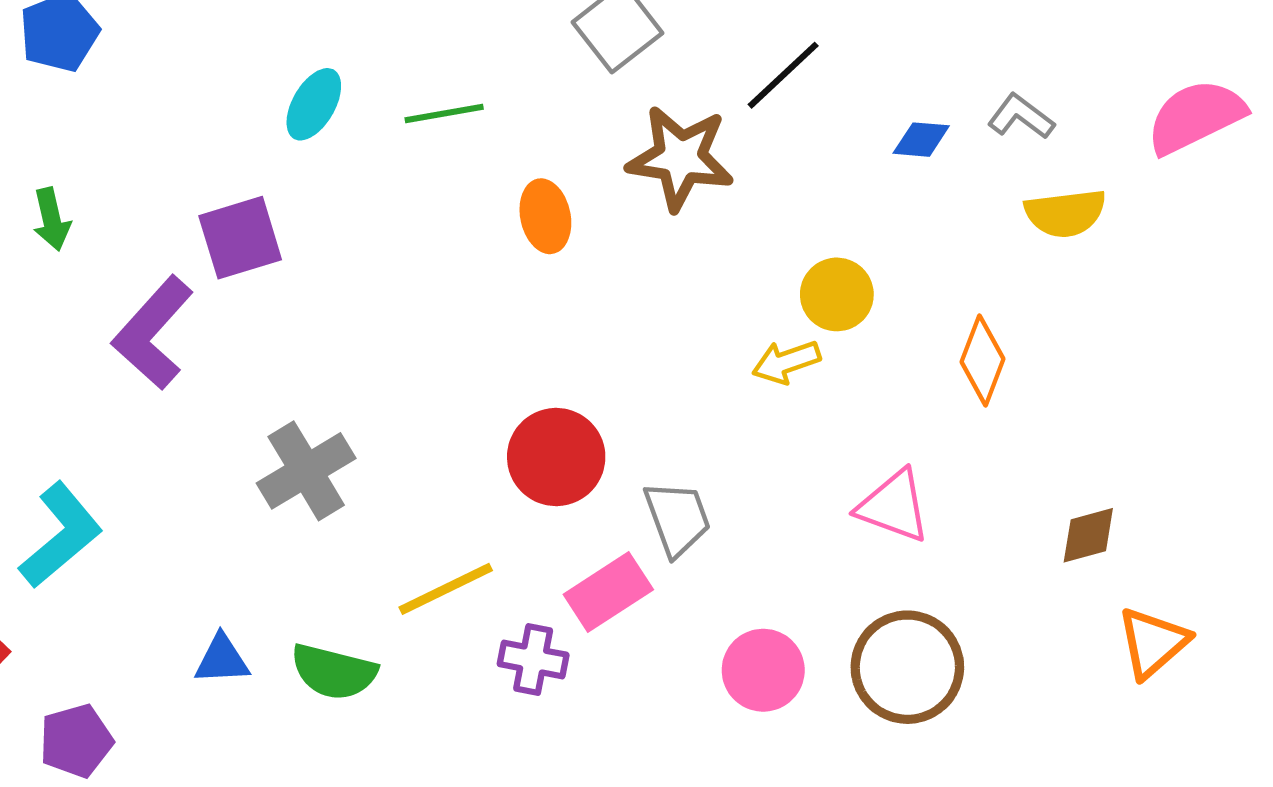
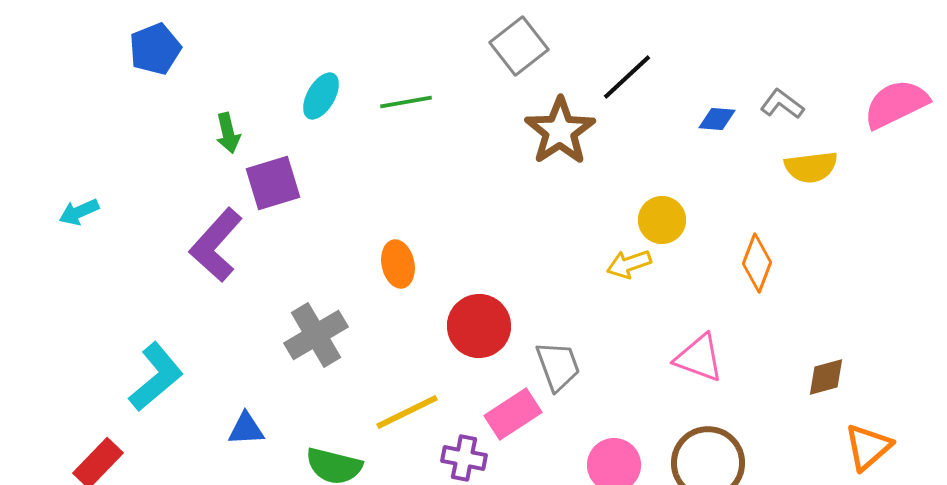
brown star: (680, 158) -> (560, 131), turned 30
orange ellipse: (545, 216) -> (398, 264), moved
green arrow: (52, 219) -> (228, 133), moved
blue triangle: (222, 659) -> (246, 429), moved

